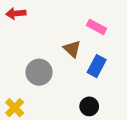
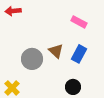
brown triangle: (72, 49) -> (56, 51), moved

